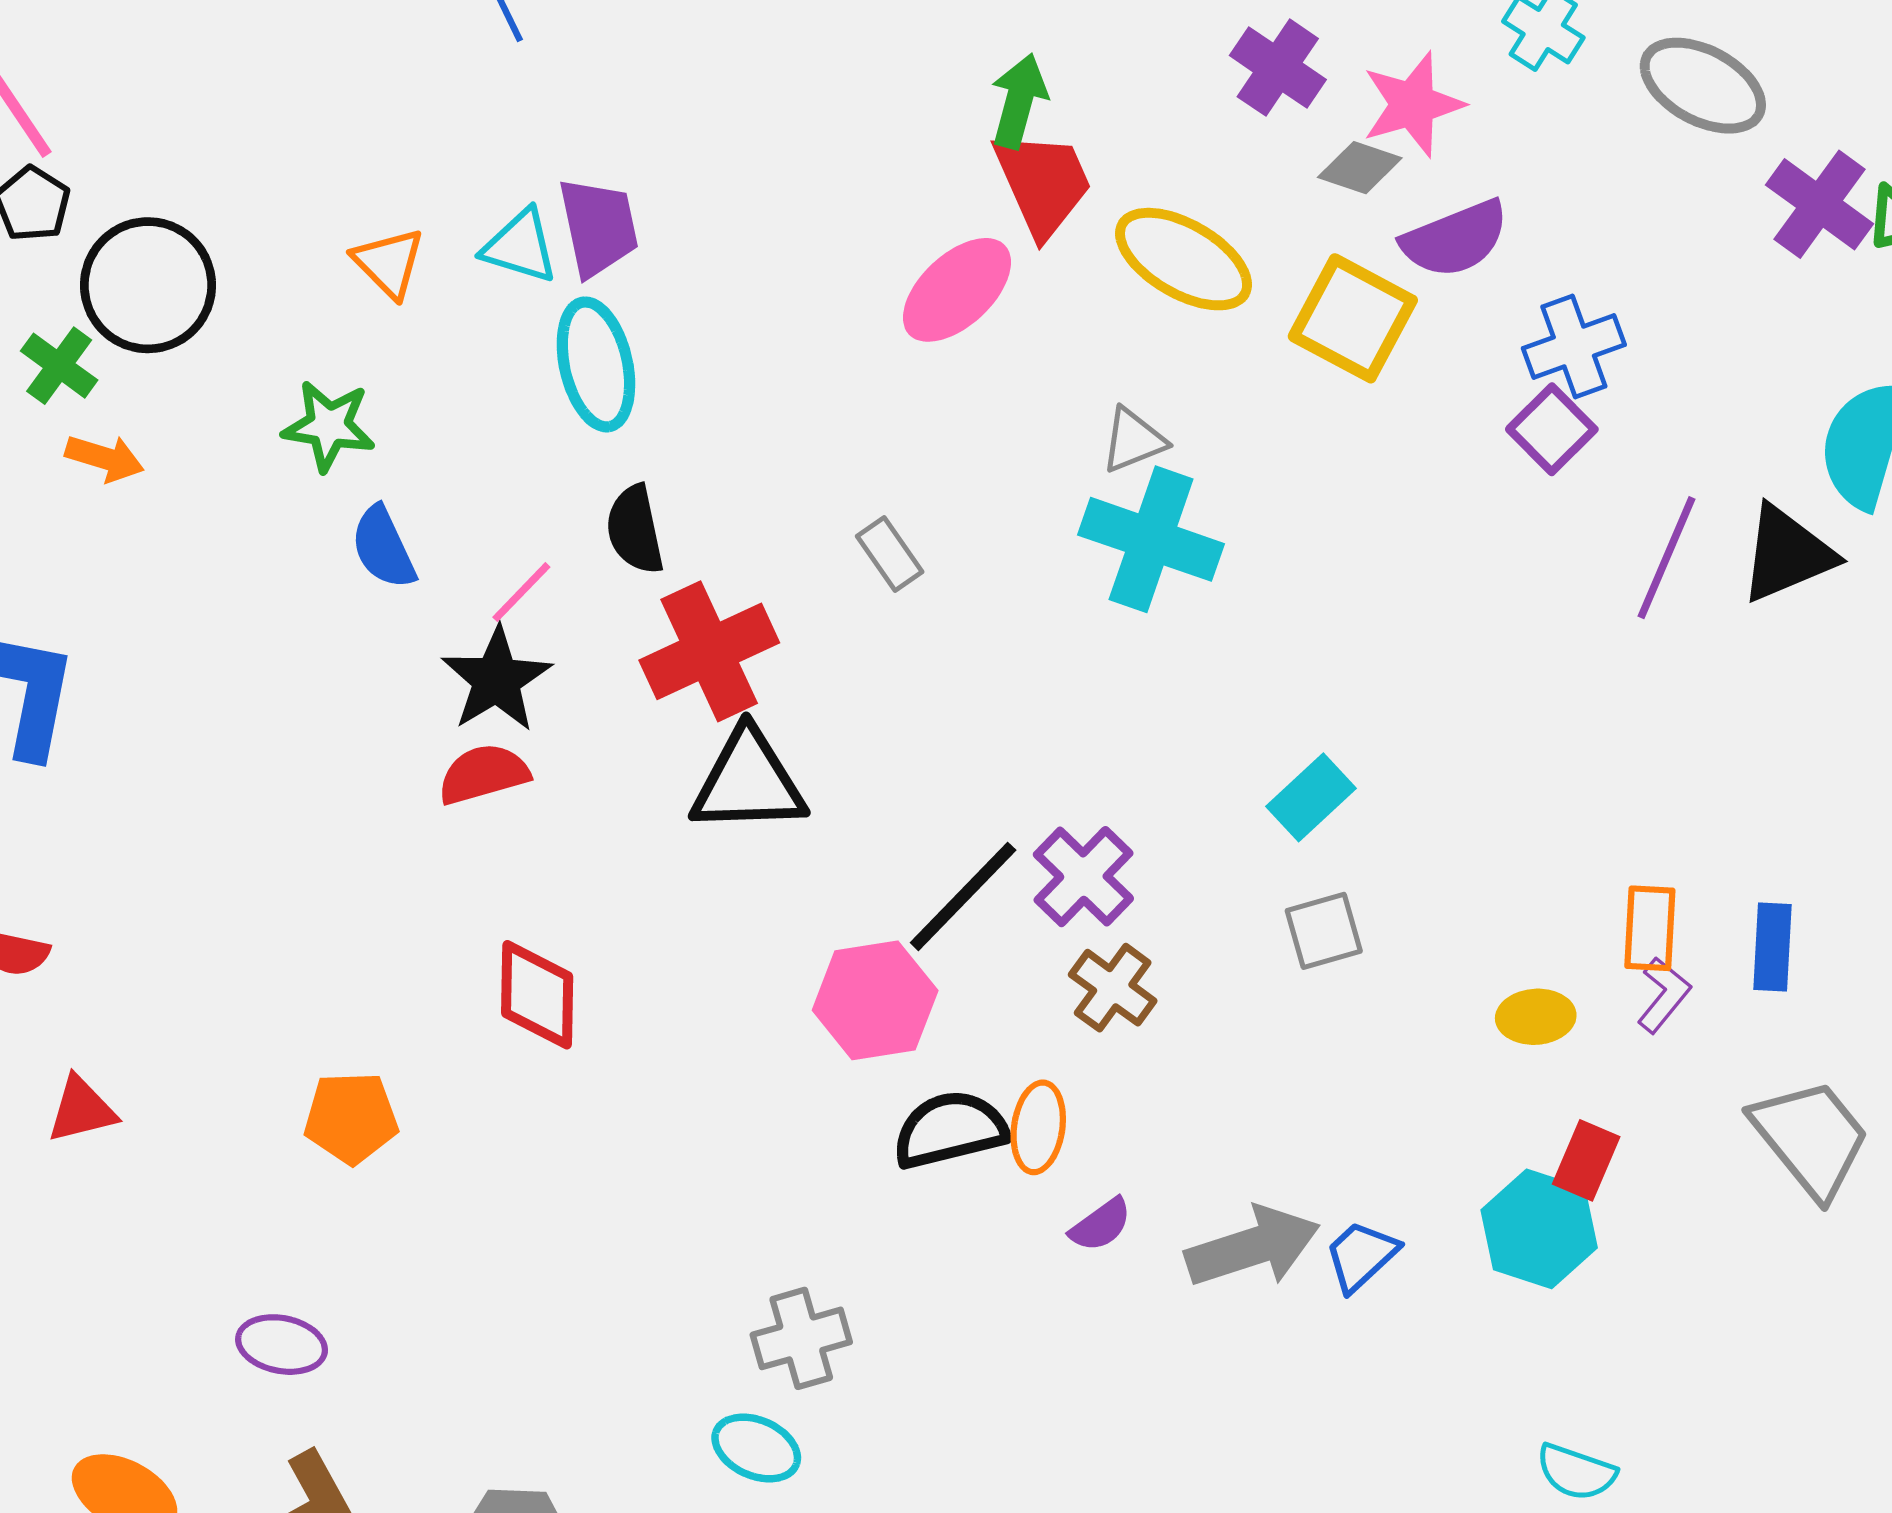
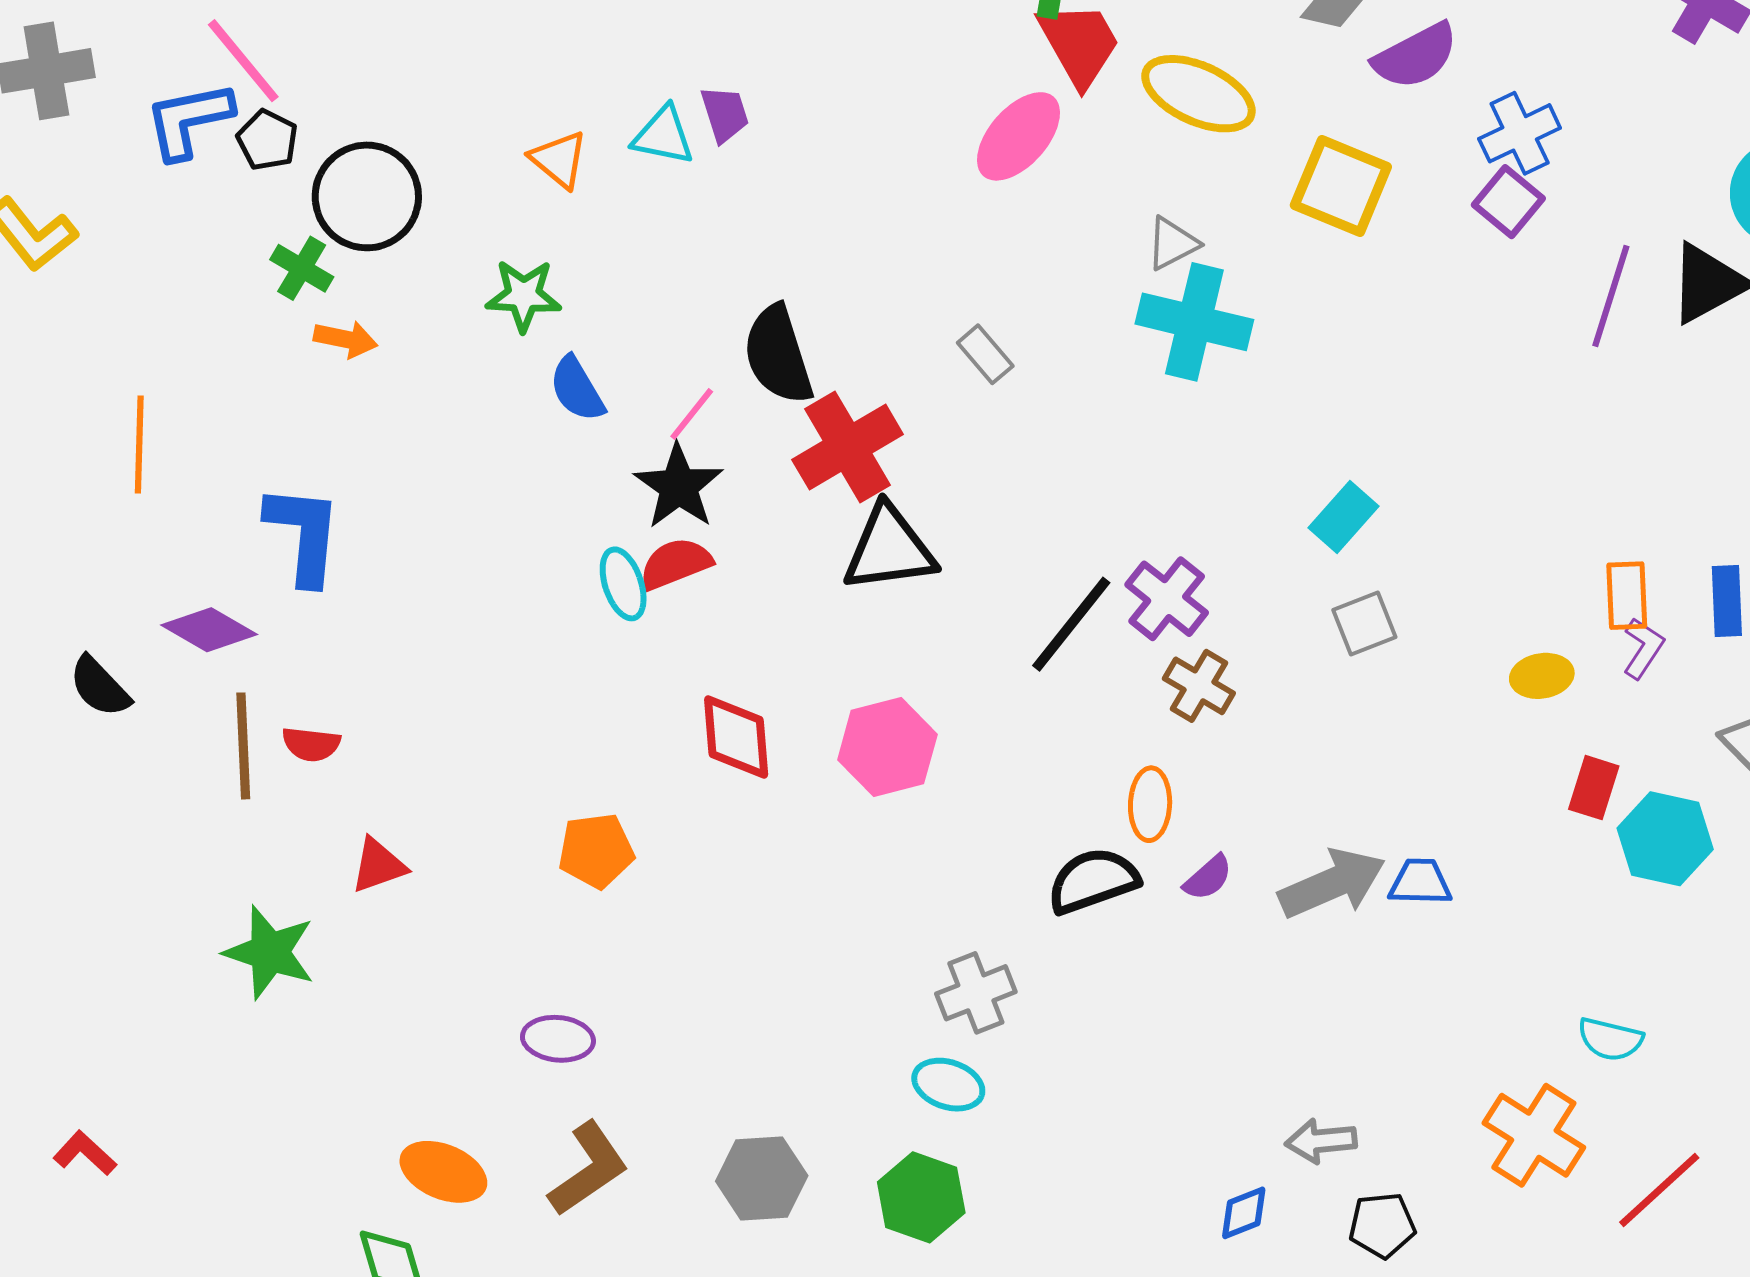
purple trapezoid: (598, 227) -> (725, 114), size x0.7
yellow square: (1353, 318) -> (1341, 186), moved
cyan ellipse: (596, 364) -> (623, 584), moved, size x0.7
black semicircle: (635, 530) -> (778, 355), size x1.4
pink hexagon: (875, 1000) -> (887, 747), moved
black semicircle: (950, 1130) -> (1093, 881), moved
cyan hexagon: (1539, 1229) -> (1665, 839), moved
blue trapezoid: (1361, 1256) -> (1420, 882), turned 50

